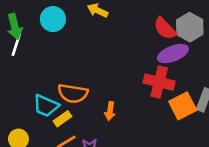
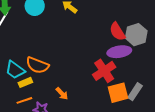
red cross: (159, 82) -> (104, 71), turned 30
orange arrow: (110, 111) -> (62, 94), moved, turned -64

